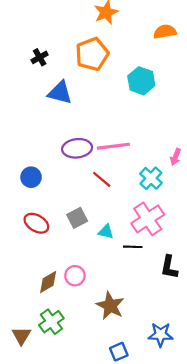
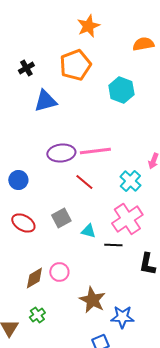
blue triangle: (60, 93) -> (45, 101), turned -30
green cross: (51, 322) -> (37, 315), size x0.7
blue star: (161, 335) -> (122, 317), moved

